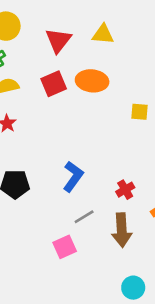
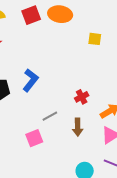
blue L-shape: (73, 177) -> (30, 80), moved
brown arrow: (122, 230) -> (78, 127), size x0.7

